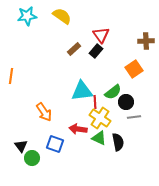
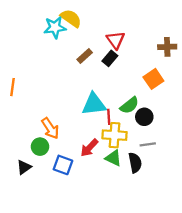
cyan star: (27, 16) -> (55, 27), moved
gray line: (134, 117) -> (148, 144), moved
yellow cross: (100, 118) -> (114, 135), turned -30
red arrow: (78, 129) -> (89, 148), turned -54
black triangle: (21, 146) -> (24, 167), turned 32
green circle: (32, 158) -> (40, 147), moved

